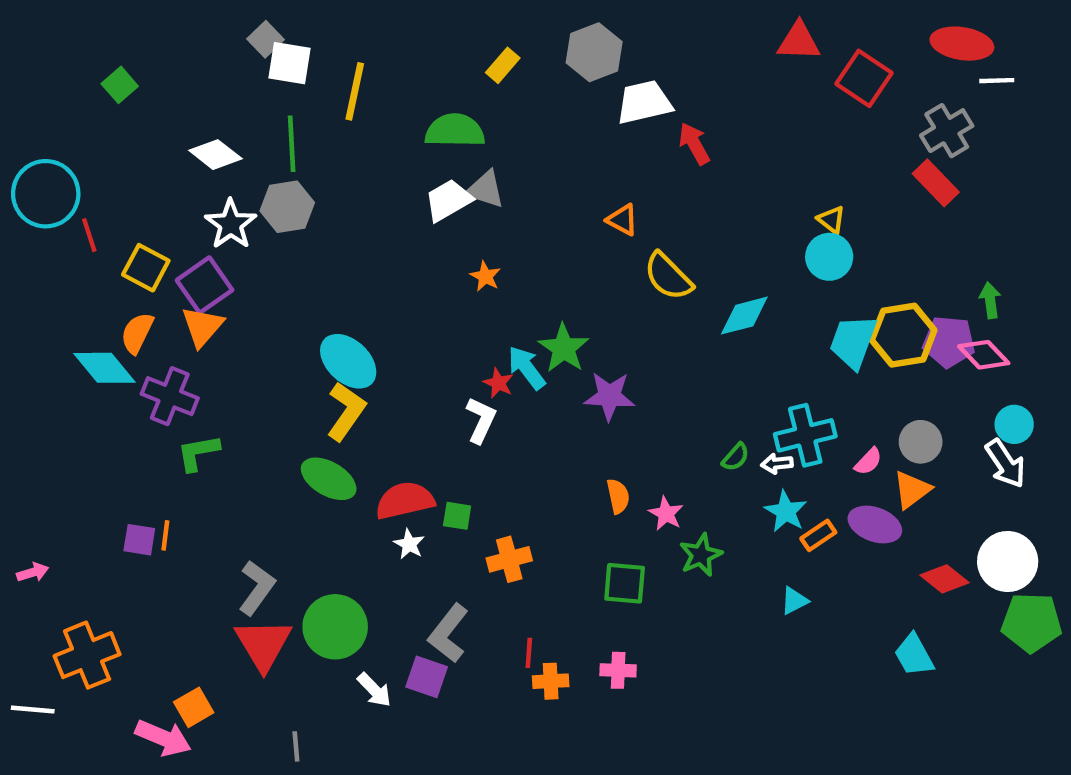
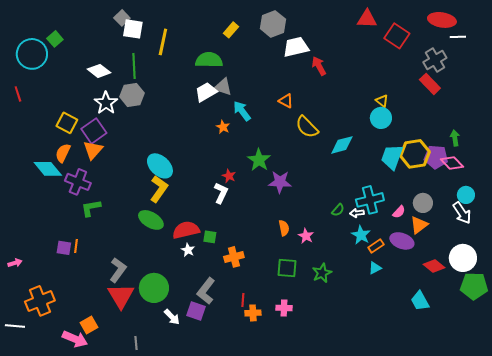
cyan circle: (46, 194) -> (32, 54), moved
red line: (89, 235) -> (18, 94), moved
cyan arrow: (527, 368) -> (242, 111), moved
green star: (701, 555) -> (322, 273), moved
cyan triangle: (794, 601) -> (375, 268), moved

